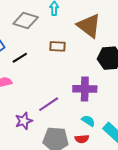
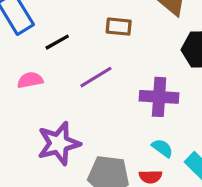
purple line: (49, 104) -> (96, 77), moved
purple star: (24, 121) -> (59, 143), size x1.5

